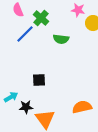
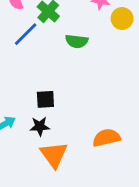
black star: (26, 107) -> (40, 126), moved

